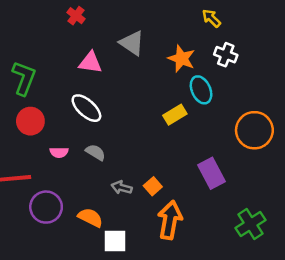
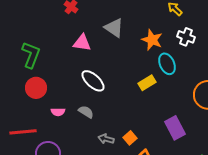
white ellipse: (86, 108) -> (93, 81), moved

